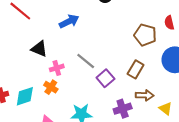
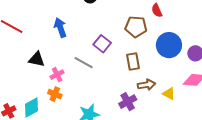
blue arrow: (69, 21) -> (60, 28), turned -72
brown rectangle: (136, 69) -> (133, 61), turned -30
purple square: (105, 78) -> (102, 44), moved

